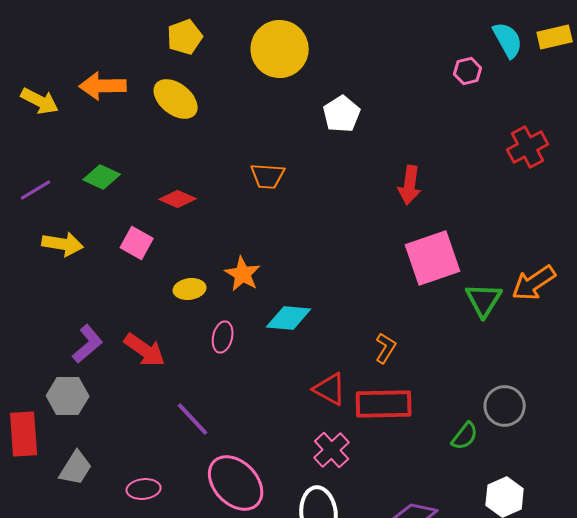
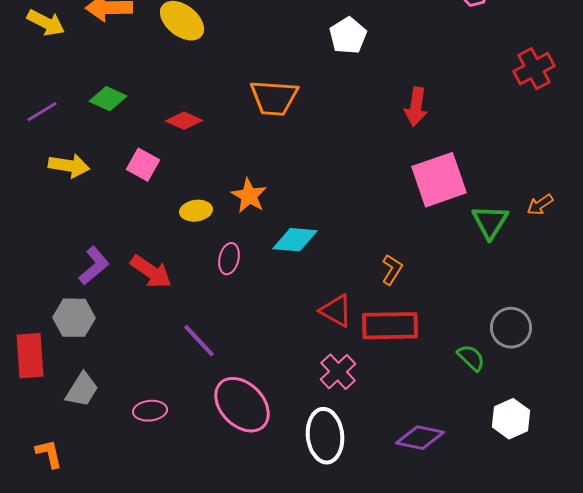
orange trapezoid: (268, 176) -> (274, 98), size x1.4
orange arrow: (534, 283) -> (540, 205), size x0.6
green semicircle: (465, 436) -> (471, 358), turned -84

